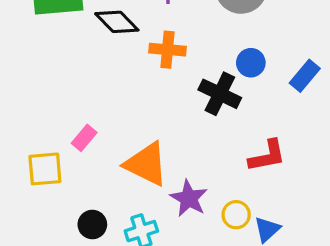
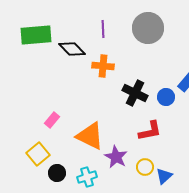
blue circle: (251, 63) -> (166, 97), moved
red L-shape: (267, 156) -> (150, 131), moved
yellow square: (45, 169) -> (38, 154), moved, turned -35

